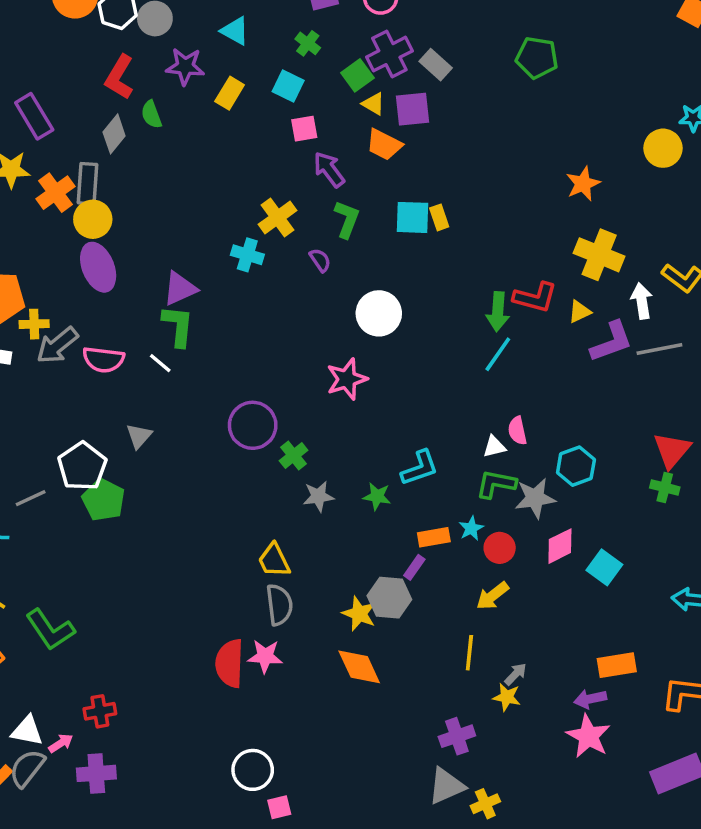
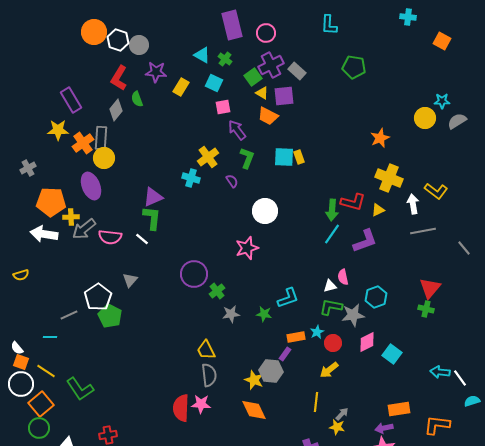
cyan triangle: (235, 31) -> (202, 55), moved
purple ellipse: (98, 267) -> (91, 186), moved
purple L-shape: (611, 342) -> (365, 241), moved

